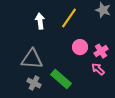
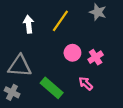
pink arrow: (98, 69) -> (86, 84), moved
gray cross: (34, 83) -> (12, 92), moved

